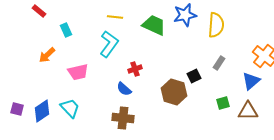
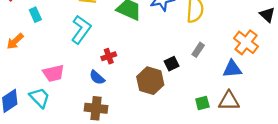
pink trapezoid: (78, 72) -> (53, 73), moved
blue triangle: (251, 81) -> (232, 69), turned 36
green square: (223, 103) -> (202, 103), moved

